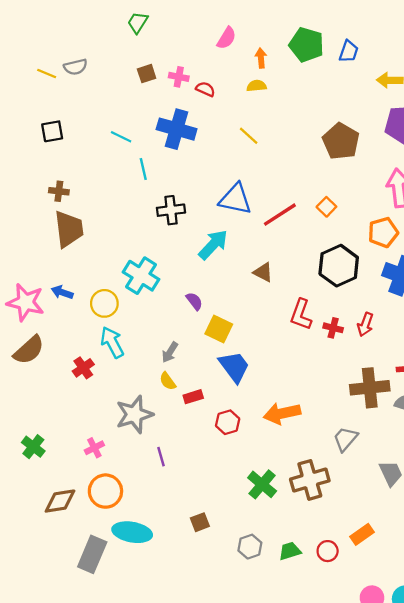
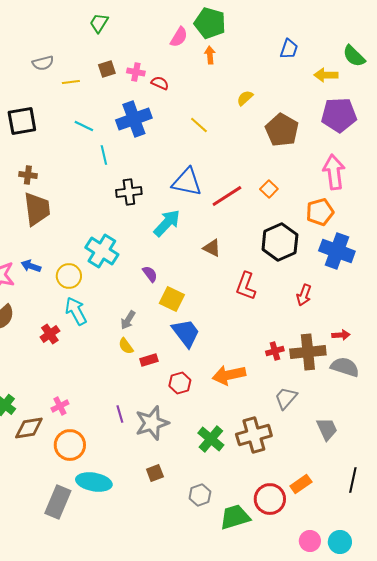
green pentagon: (306, 45) -> (210, 23), moved
yellow line: (47, 74) -> (71, 82), moved, turned -30
yellow semicircle: (256, 86) -> (245, 98), moved, turned -36
blue cross: (177, 129) -> (134, 119), turned -36
black square: (52, 131) -> (22, 121), size x1.4
red cross: (333, 328) -> (275, 351), moved, turned -30
gray star: (134, 414) -> (152, 423), moved
brown diamond: (60, 501) -> (29, 428), moved
green trapezoid: (290, 551) -> (235, 517), moved, size x1.5
red circle: (328, 551) -> (270, 499), size x1.6

